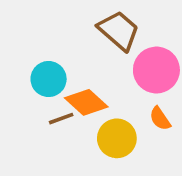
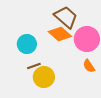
orange diamond: (86, 102) -> (60, 34), moved
yellow circle: (117, 138) -> (44, 77), moved

